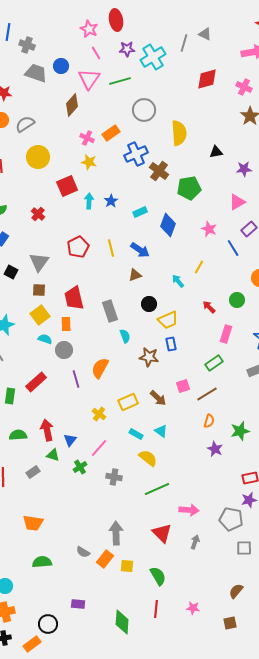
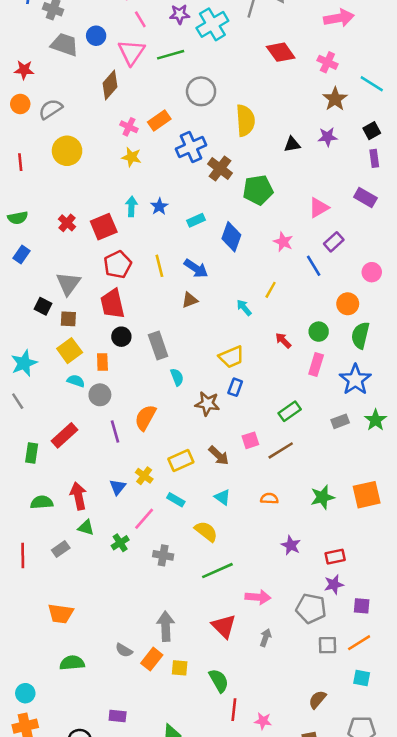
red diamond: (207, 79) -> (281, 52), turned 70
purple star: (244, 169) -> (327, 137), moved
red square: (67, 186) -> (104, 227), moved
black square: (11, 272) -> (43, 306), moved
red trapezoid: (74, 298) -> (113, 304), moved
black circle: (149, 304) -> (121, 337), moved
pink rectangle: (226, 334) -> (316, 364), moved
blue rectangle: (171, 344) -> (235, 387), turned 32
orange semicircle: (209, 421) -> (269, 498), moved, turned -104
cyan rectangle: (136, 434) -> (176, 500), moved
blue triangle: (70, 440) -> (118, 487), moved
purple star: (215, 449) -> (291, 545), moved
red line: (156, 609) -> (234, 710), moved

